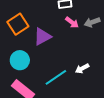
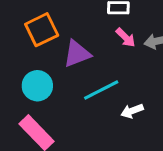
cyan line: (56, 77) -> (101, 90), moved

